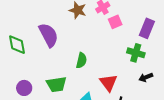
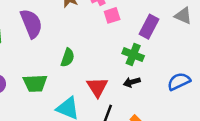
black arrow: (146, 77) -> (132, 82), moved

